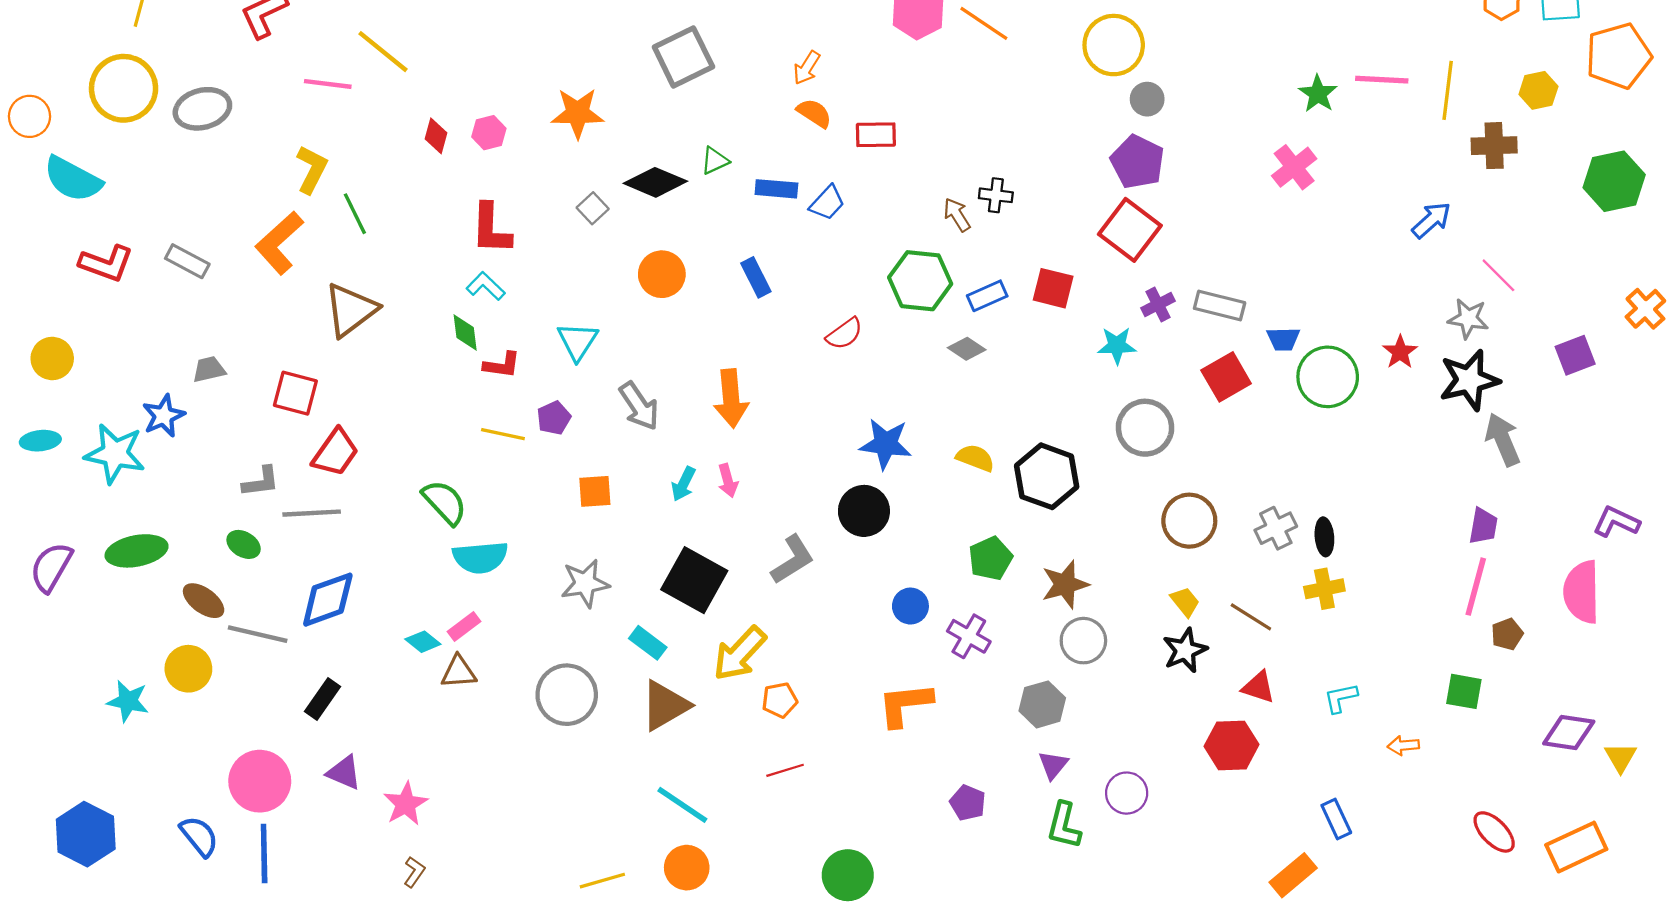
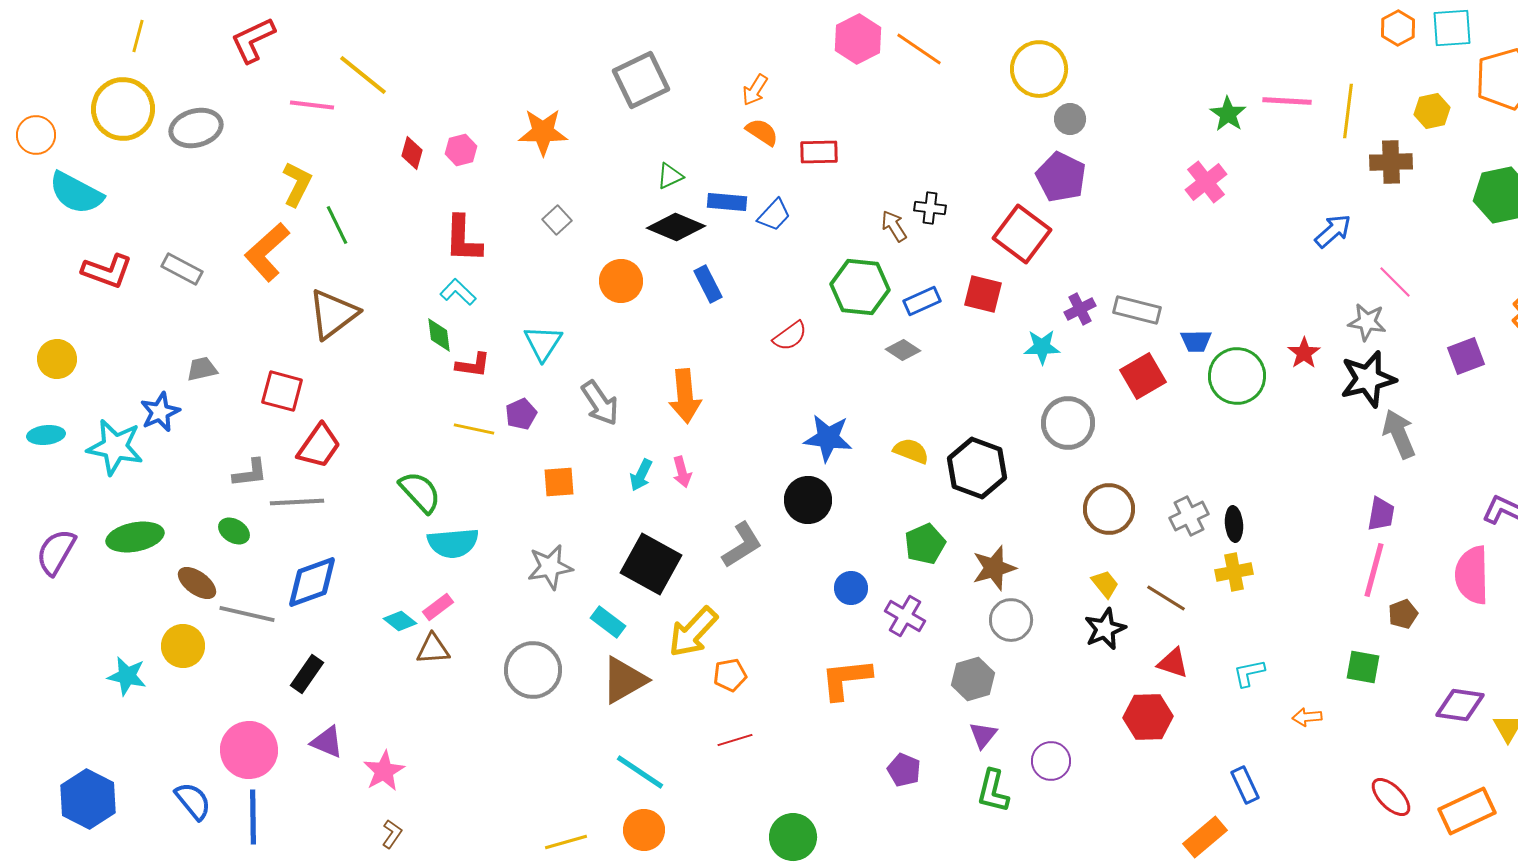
black diamond: (655, 182) -> (676, 227), moved
red square: (1130, 230) -> (1022, 234), moved

